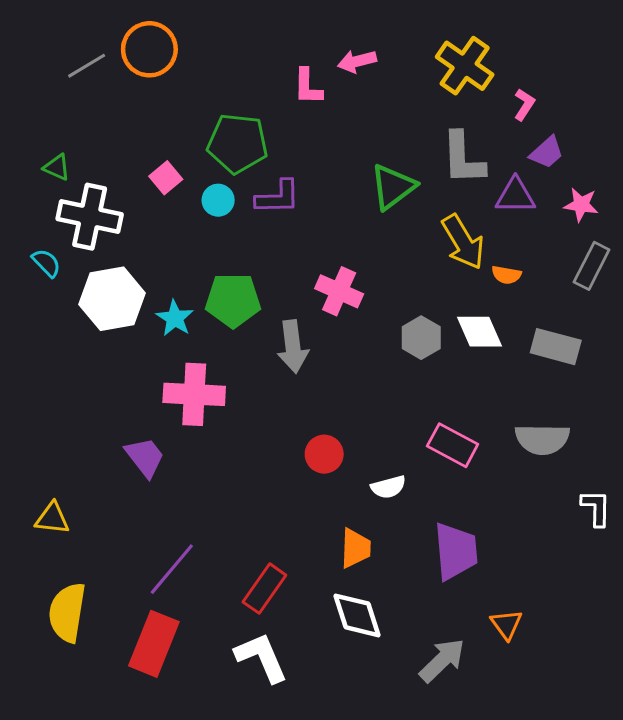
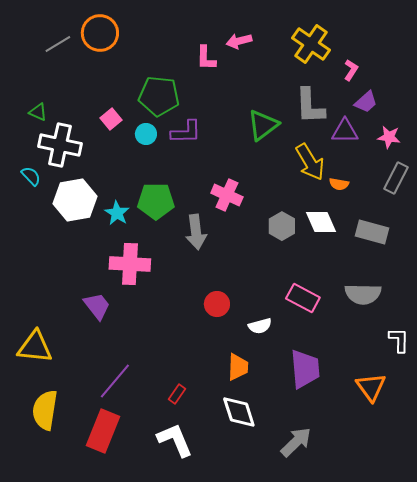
yellow triangle: (52, 518) -> (35, 347), size x1.5
red rectangle: (264, 589) -> (177, 394), size x0.6
orange triangle: (506, 624) -> (371, 387), moved, size x1.4

